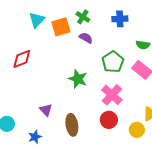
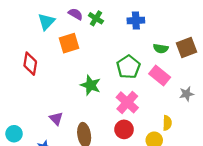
orange square: (61, 27) -> (69, 43), moved
purple semicircle: (86, 38) -> (75, 14), moved
red diamond: (22, 59) -> (30, 64), turned -60

